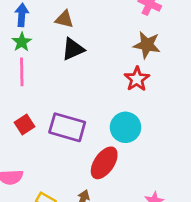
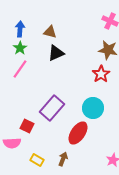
pink line: (22, 72) -> (20, 69), turned 36
red square: (25, 124) -> (27, 126), moved, turned -32
purple rectangle: (67, 127) -> (52, 108), turned -65

